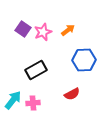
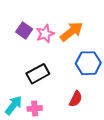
orange arrow: (68, 30) -> (71, 32), size x1.6
red semicircle: (72, 94) -> (76, 99), turned -35

